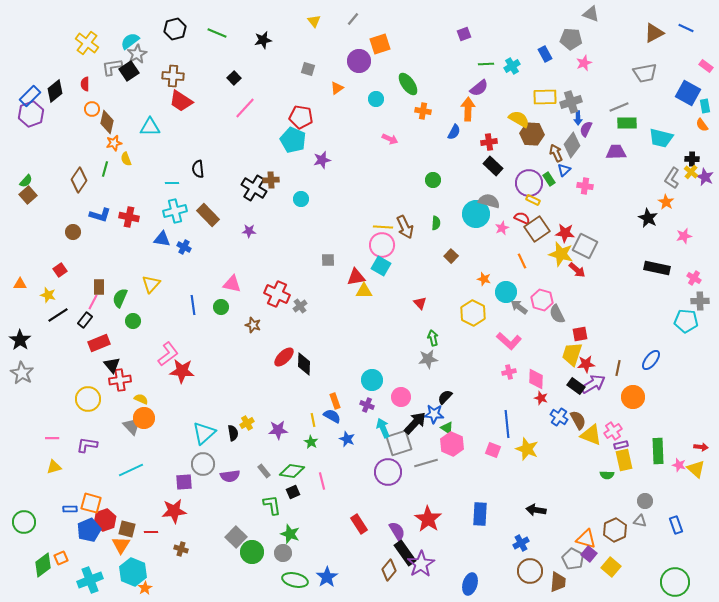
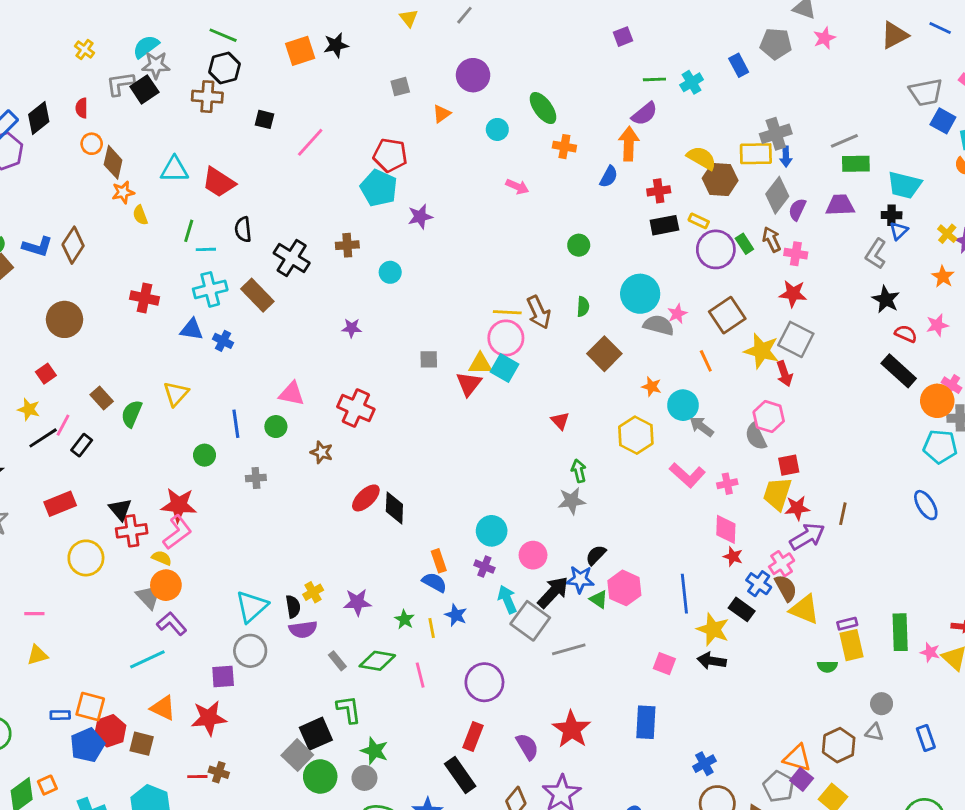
black hexagon: (175, 29) -> (224, 68), moved
green line: (217, 33) -> (223, 35), moved
yellow cross: (87, 43) -> (84, 49), size x0.6
orange square: (380, 44) -> (300, 51), moved
gray star: (137, 54) -> (156, 65), turned 30
pink star: (584, 63) -> (824, 38), moved
gray square: (308, 69) -> (400, 87), turned -32
gray trapezoid: (645, 73) -> (926, 92), moved
black square: (234, 78) -> (264, 119), moved, turned -32
blue square: (688, 93) -> (943, 121), size x0.7
yellow rectangle: (545, 97) -> (756, 154), moved
red trapezoid: (181, 101) -> (219, 182), moved
purple semicircle: (586, 129) -> (797, 209), moved
brown arrow: (556, 153) -> (772, 239), moved
black cross: (692, 159) -> (892, 215), moved
black rectangle: (493, 166) -> (664, 225), turned -54
green line: (105, 169) -> (189, 231), moved
blue triangle: (564, 170) -> (899, 231), moved
gray L-shape: (672, 178) -> (876, 254), moved
black cross: (254, 188) -> (292, 258), moved
yellow rectangle: (533, 200) -> (699, 221), moved
gray semicircle: (489, 201) -> (659, 325), moved
orange star: (666, 202) -> (943, 277), moved
blue L-shape: (100, 215) -> (37, 247), moved
red semicircle: (522, 218) -> (906, 334), moved
purple star: (249, 231) -> (352, 328), moved
brown circle: (73, 232) -> (64, 319), size x1.6
red star: (565, 233) -> (793, 294), moved
brown square: (451, 256) -> (604, 354), size x1.6
black rectangle: (657, 268) -> (899, 371), turned 30
red arrow: (577, 270) -> (784, 374), turned 30
red triangle: (356, 277) -> (469, 384), turned -42
brown rectangle: (99, 287) -> (102, 398), turned -42
yellow triangle: (364, 291) -> (480, 364), moved
pink hexagon: (542, 300) -> (769, 417), moved
pink line: (93, 302) -> (63, 425), moved
gray cross: (300, 306) -> (256, 478), moved, turned 32
green circle: (133, 321) -> (204, 455), moved
red rectangle: (99, 343) -> (60, 504), moved
pink L-shape: (168, 354) -> (177, 532), moved
blue ellipse: (651, 360) -> (926, 505), moved, turned -70
red star: (182, 371) -> (179, 505), moved
pink cross: (509, 372) -> (727, 484), moved
black rectangle: (576, 386) -> (742, 609), moved
orange circle: (633, 397) -> (937, 401), moved
yellow line: (313, 420) -> (432, 628), moved
pink cross: (613, 431) -> (782, 564), moved
gray square: (399, 443) -> (530, 621), turned -36
pink hexagon: (452, 444) -> (624, 588), moved
purple L-shape: (87, 445) -> (172, 624), moved, turned 40
pink square: (493, 450) -> (664, 664), moved
purple circle: (388, 472) -> (484, 682), moved
purple semicircle: (230, 476) -> (303, 629), moved
black square: (293, 492) -> (316, 734), moved, size x1.6
black arrow: (536, 510) -> (712, 661), moved
red rectangle: (359, 524) -> (473, 737), turned 54
red line: (151, 532) -> (197, 777), moved
orange triangle: (121, 545) -> (163, 708), moved, turned -36
black rectangle: (405, 553) -> (460, 775), moved

